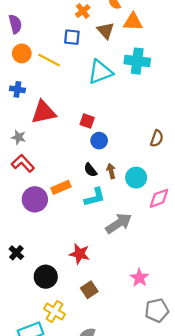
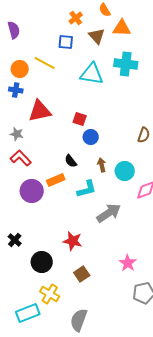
orange circle: (22, 53) -> (20, 69), moved
cyan triangle: (100, 72) -> (92, 74), turned 30
black semicircle: (90, 170) -> (71, 161), moved

